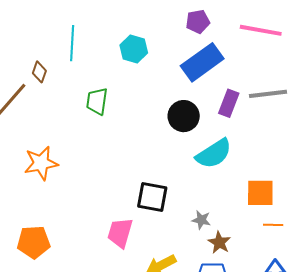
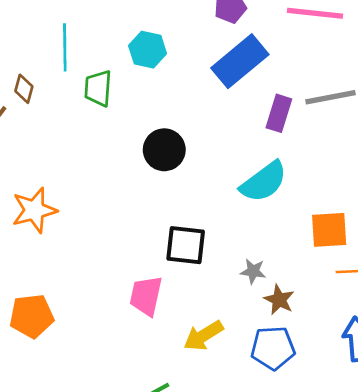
green trapezoid: (97, 101) -> (98, 88), moved
black circle: (184, 116) -> (164, 150), moved

